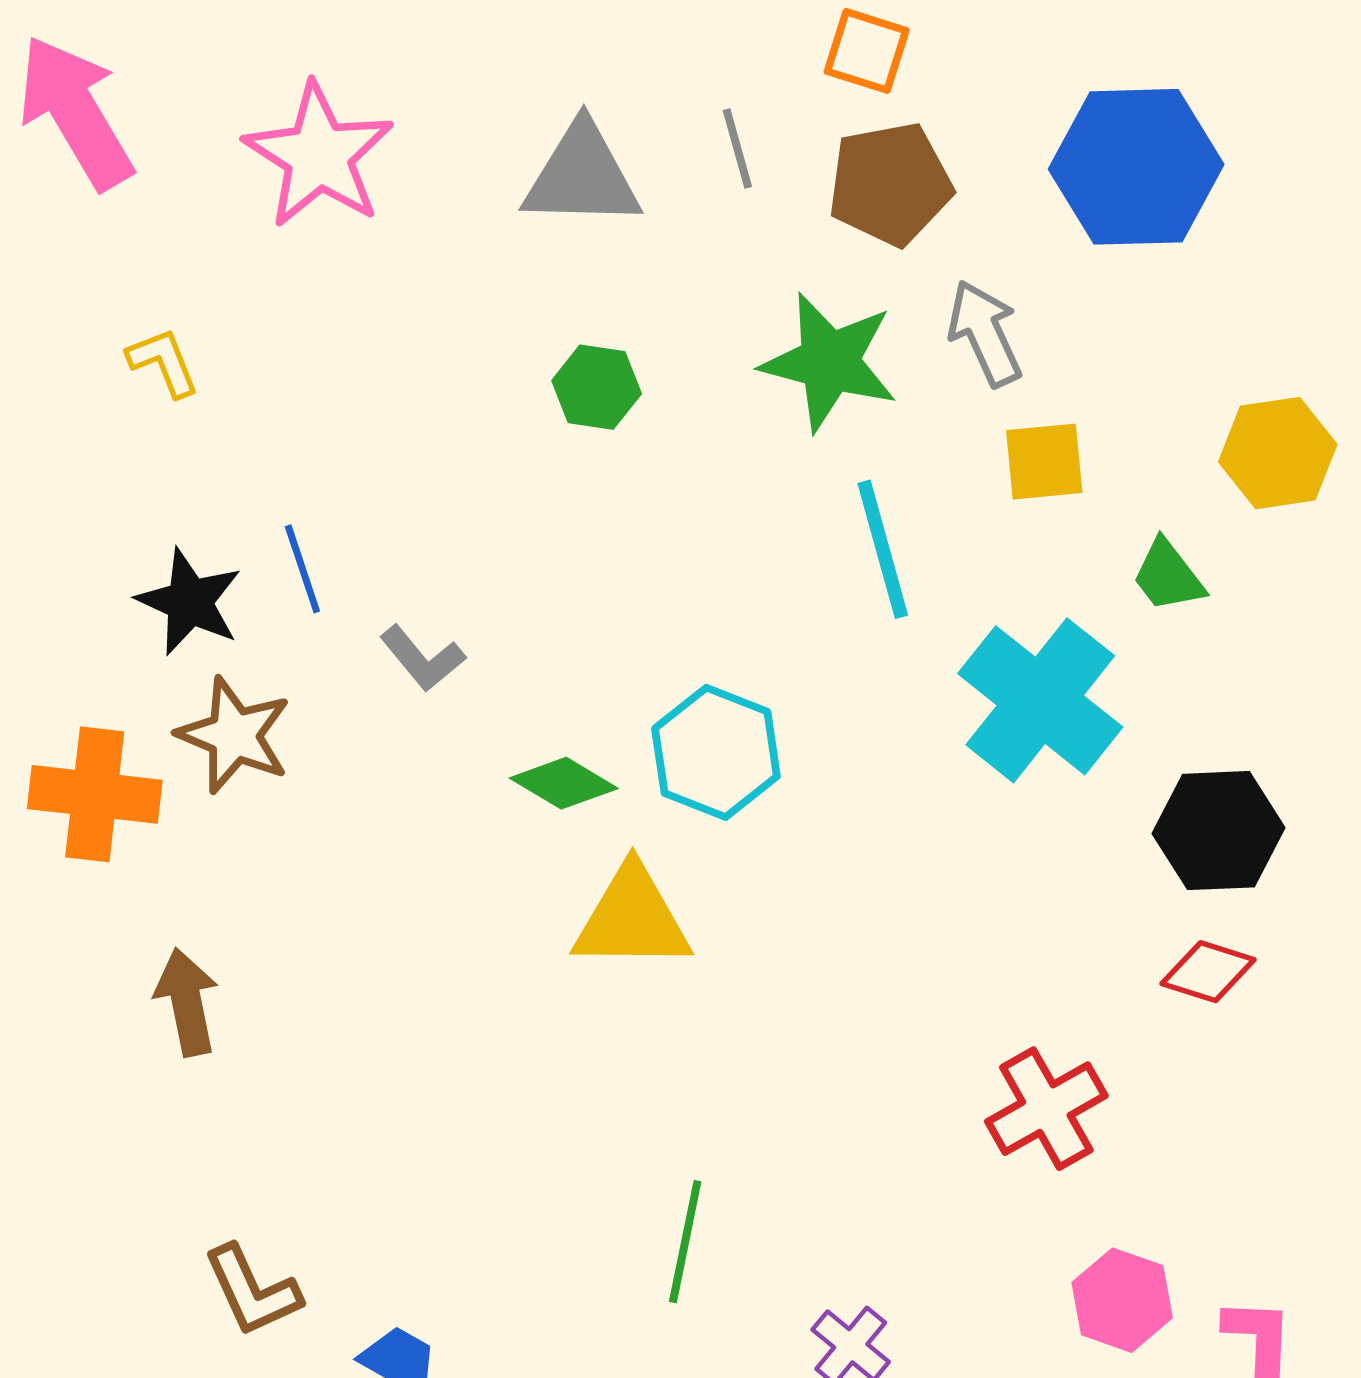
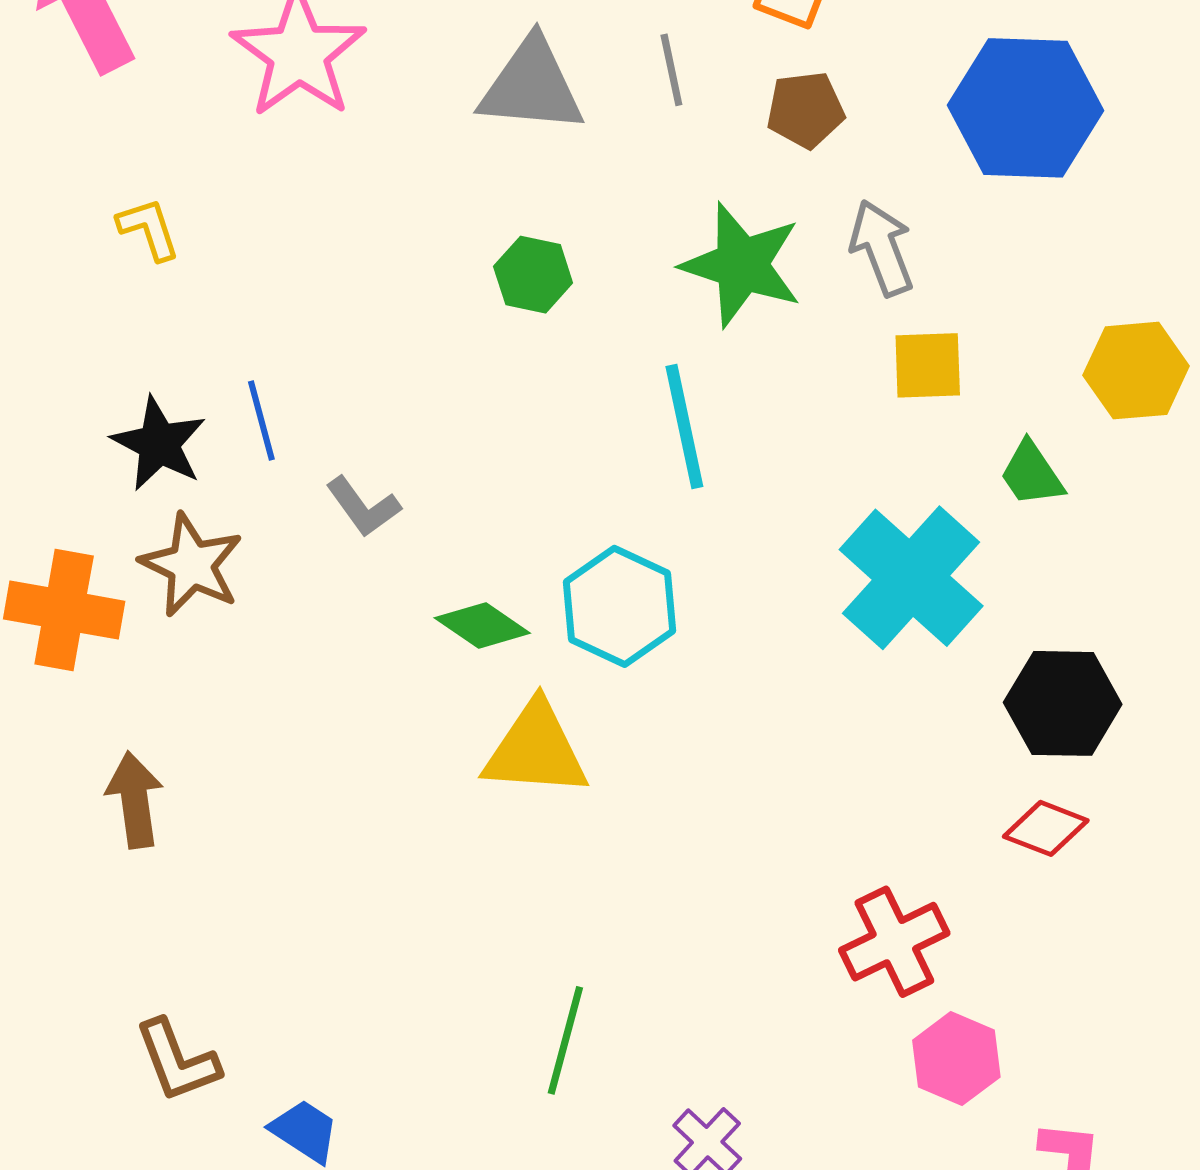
brown pentagon: (890, 184) -> (806, 110), size x0.7
cyan line: (883, 549) -> (684, 426), moved
pink hexagon: (1122, 1300) -> (956, 1059), moved

